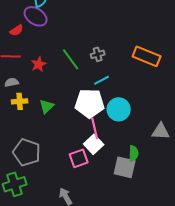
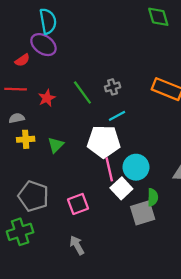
cyan circle: (119, 109) -> (136, 167), moved
white square: (94, 144) -> (121, 188), moved
pink square: (79, 158) -> (78, 204), moved
gray square: (125, 167) -> (143, 213), turned -30

